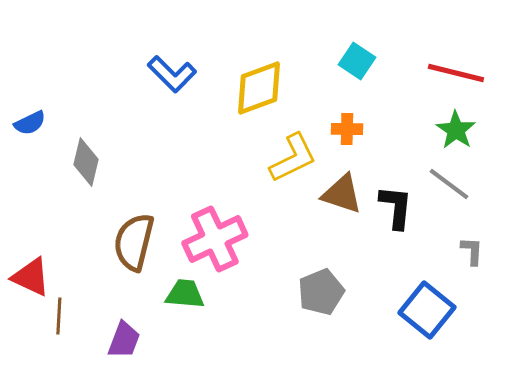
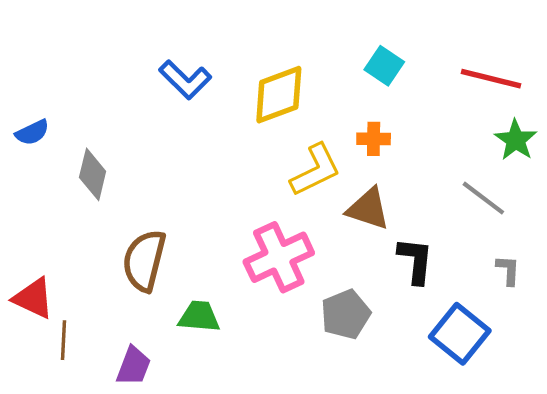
green star: (456, 130) -> (516, 140), moved
black L-shape: (396, 207) -> (416, 261), moved
pink cross: (215, 239) -> (279, 257), moved

